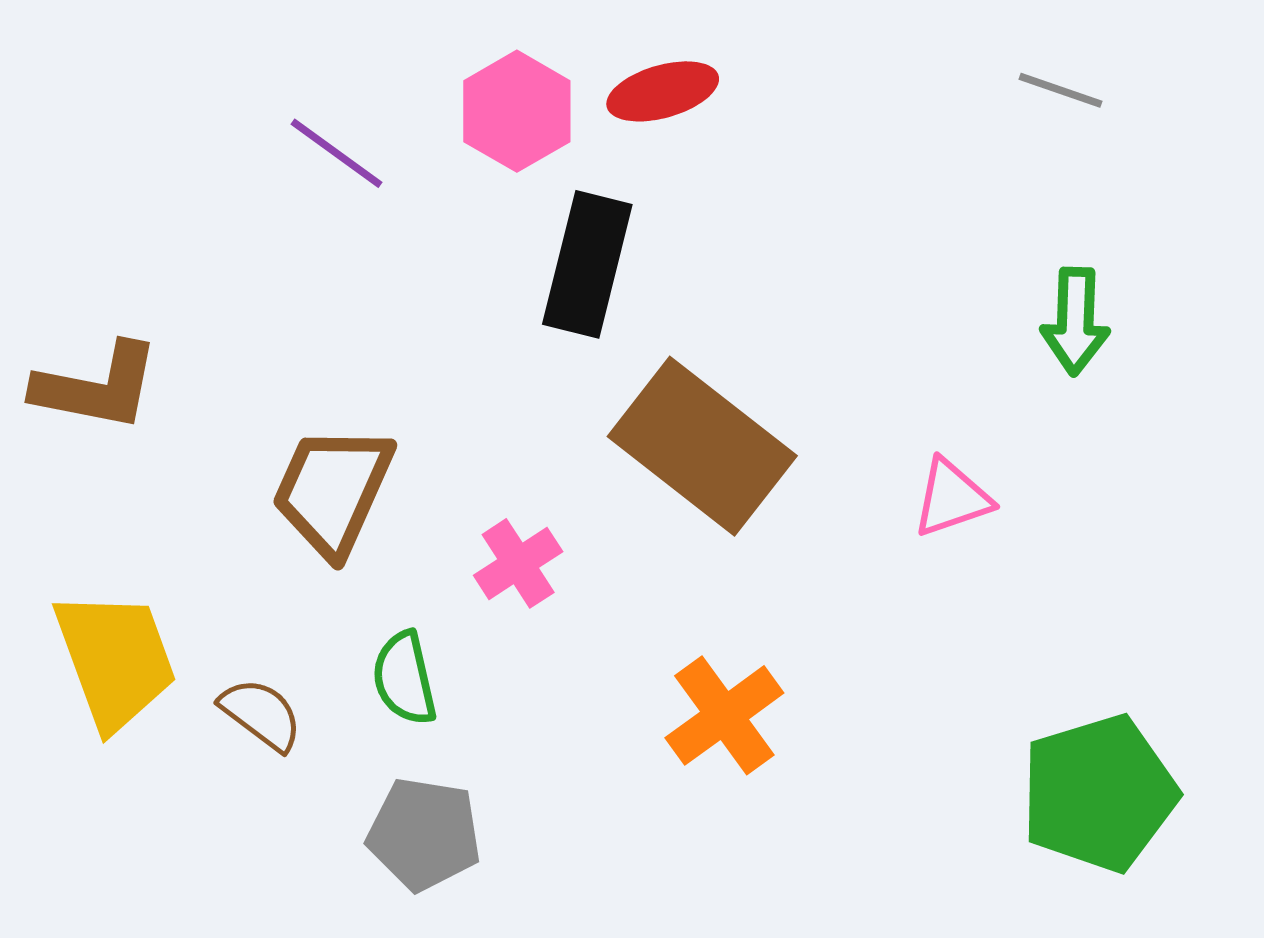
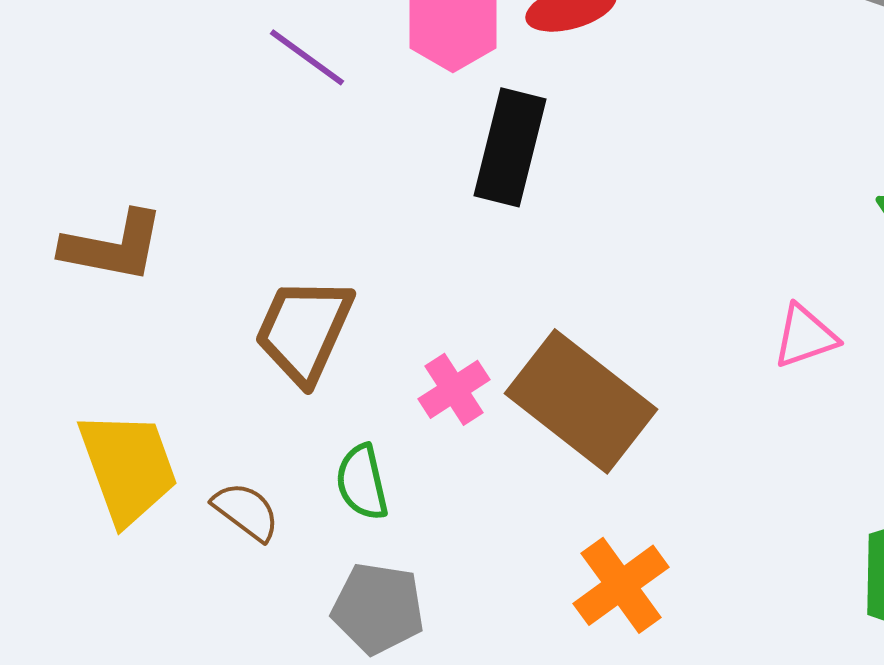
brown rectangle: (702, 446) -> (581, 401), moved
orange cross: (724, 715) -> (621, 585), moved

